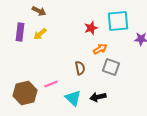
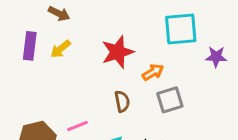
red star: (91, 28) -> (118, 52), moved, size x1.5
gray square: (111, 67) -> (170, 100), turned -36

